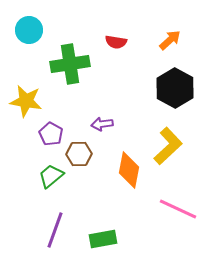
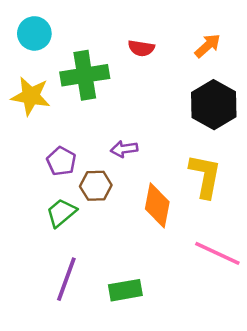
yellow star: (26, 101) -> (31, 96), moved
yellow L-shape: (168, 146) -> (205, 176), turned -36

